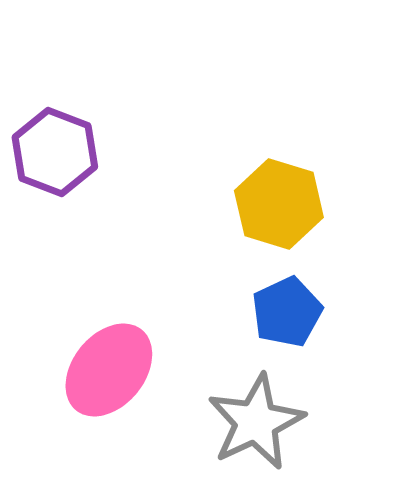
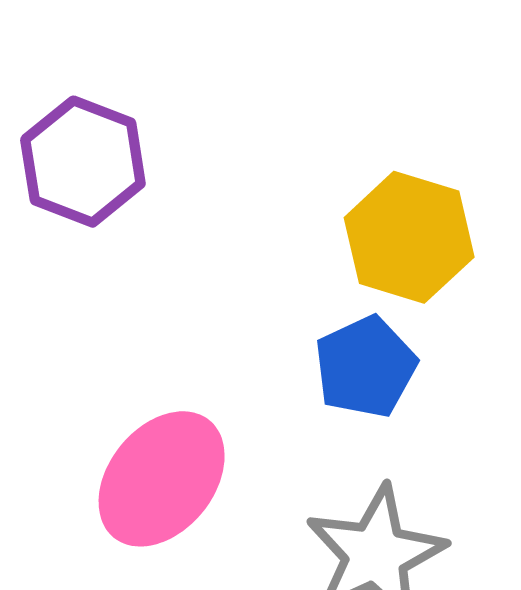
blue pentagon: (287, 312) -> (365, 367), moved

